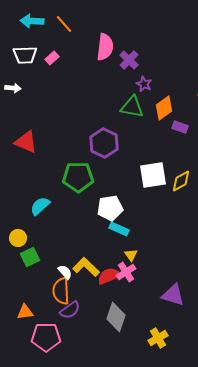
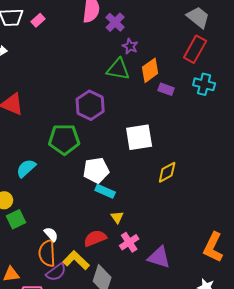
yellow diamond: (181, 181) -> (167, 172), moved
yellow L-shape: (86, 267) -> (76, 260), moved
pink cross: (126, 272) -> (129, 242), moved

